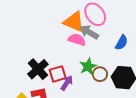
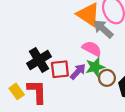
pink semicircle: (77, 40) -> (92, 49), moved
purple arrow: (67, 83) -> (78, 72), moved

